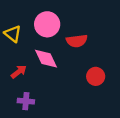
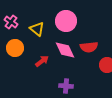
red semicircle: (77, 41) -> (89, 47), moved
purple cross: (26, 101) -> (66, 86), moved

